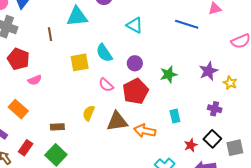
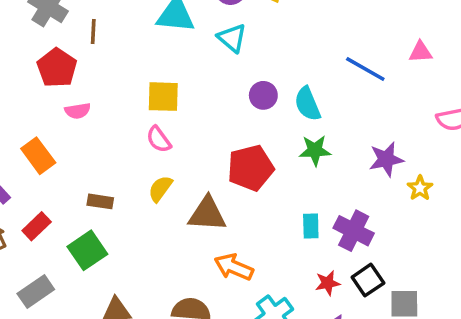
cyan triangle: (135, 25) -> (232, 38), moved
brown line: (50, 34) -> (93, 32), moved
cyan semicircle: (104, 53) -> (307, 104), moved
purple circle: (135, 63) -> (263, 95), moved
pink semicircle: (106, 85) -> (159, 139), moved
purple cross: (215, 109) -> (354, 231), moved, size x1.5
orange arrow: (145, 131) -> (234, 267), moved

